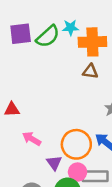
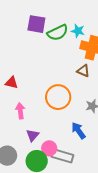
pink arrow: (32, 139) -> (20, 111), turned 35
orange circle: (76, 144) -> (58, 97), moved

